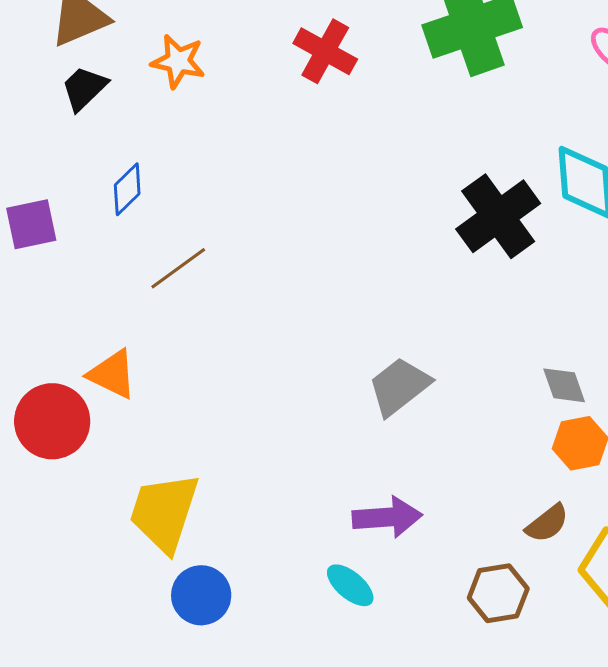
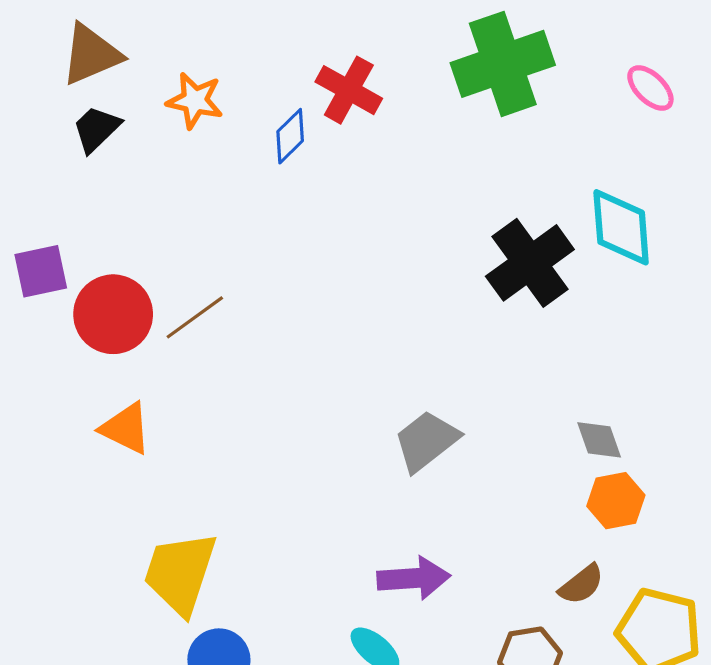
blue diamond: (127, 189) -> (290, 136), moved
red circle: (52, 421) -> (113, 314), moved

